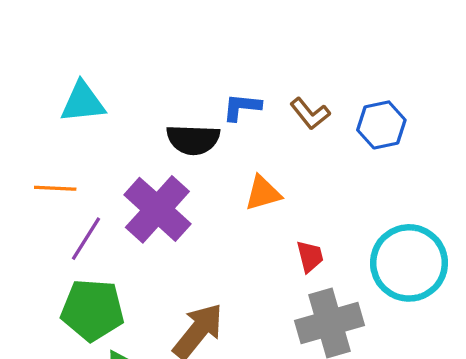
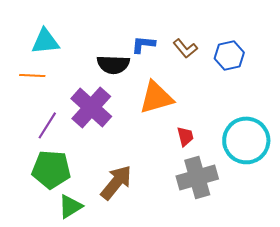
orange line: (55, 188) -> (32, 75), moved
orange triangle: (263, 193) -> (156, 97), size x1.5

